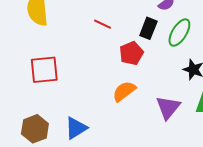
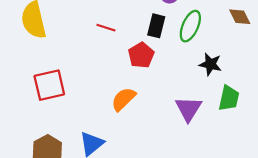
orange semicircle: (124, 91) -> (123, 99), moved

